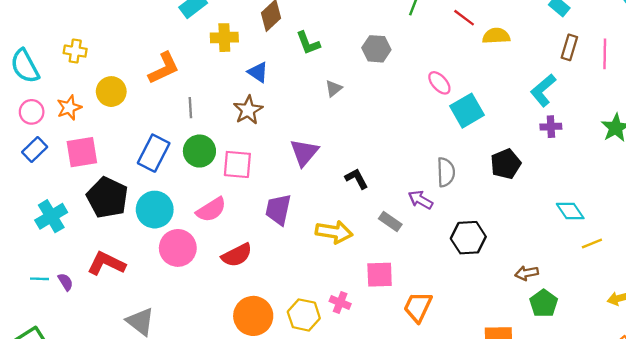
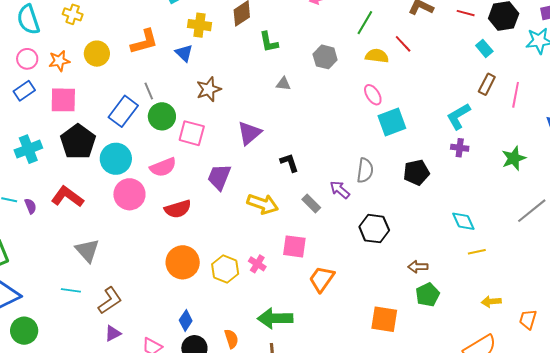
yellow semicircle: (496, 36) -> (377, 56), moved
blue triangle: (258, 72) -> (184, 53), moved
gray triangle: (334, 88) -> (283, 84), turned 35
gray line: (190, 108) -> (149, 91), moved, turned -30

